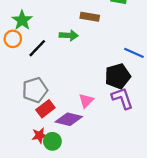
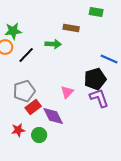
green star: (22, 20) -> (13, 31), turned 30
pink triangle: (86, 101) -> (67, 92), moved
purple diamond: (69, 119) -> (53, 116), turned 50
red star: (40, 136) -> (18, 130), moved

